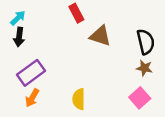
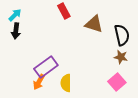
brown triangle: (100, 36) -> (94, 24), moved
purple rectangle: (31, 73) -> (46, 67), moved
orange arrow: (32, 98) -> (39, 82), moved

